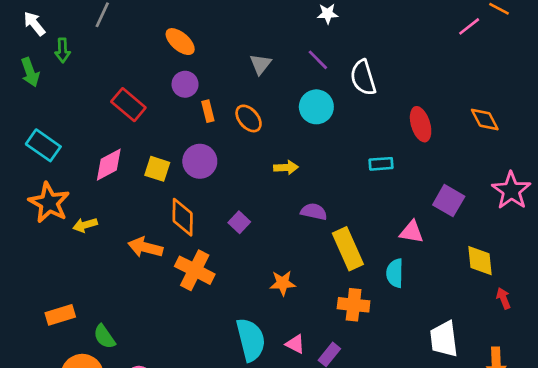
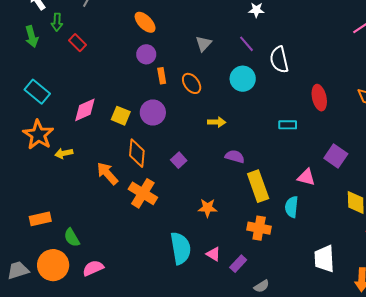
red rectangle: (128, 105) -> (78, 43), moved, size x0.7
orange arrow: (145, 247) -> (107, 173), turned 30

